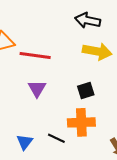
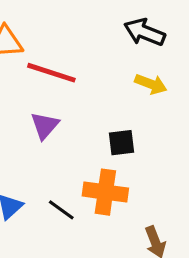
yellow arrow: (97, 51) -> (151, 84), size x0.7

